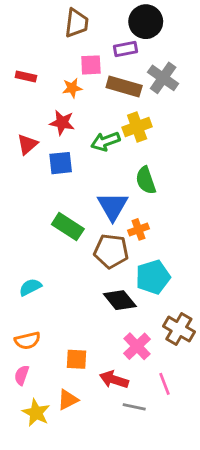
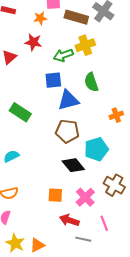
blue square: (61, 163) -> (53, 80), moved
blue triangle: (113, 206) -> (68, 100), turned 45
green rectangle: (68, 227) -> (20, 112), moved
orange cross: (139, 229) -> (116, 115), moved
orange square: (76, 359) -> (55, 195), moved
orange triangle: (68, 400) -> (37, 245), moved

